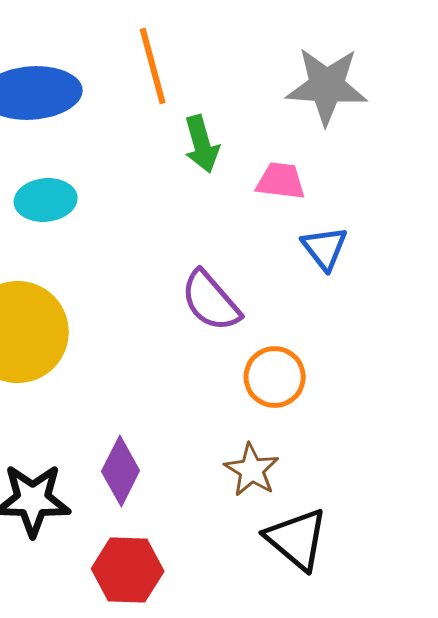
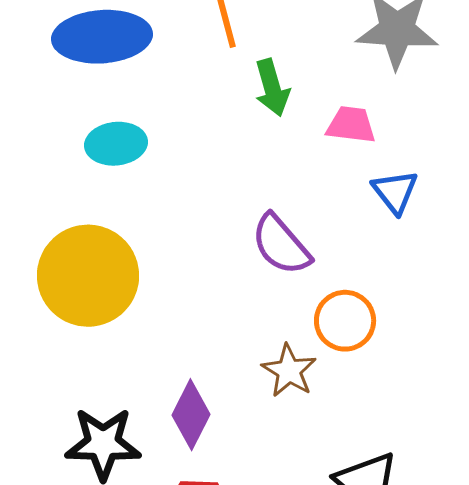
brown star: (252, 470) -> (289, 371), moved

